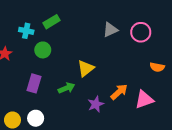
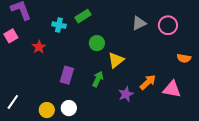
green circle: (43, 50) -> (97, 43), moved
green arrow: (66, 88) -> (98, 79), turned -42
pink triangle: (144, 100) -> (172, 89), turned 30

